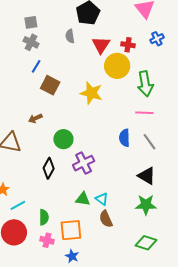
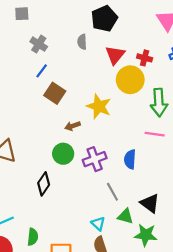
gray square: (31, 22) -> (22, 14), moved
brown arrow: (35, 118) -> (73, 126), moved
gray line: (149, 142) -> (112, 192), moved
purple cross: (84, 163) -> (95, 159), moved
green triangle: (83, 199) -> (125, 216), moved

